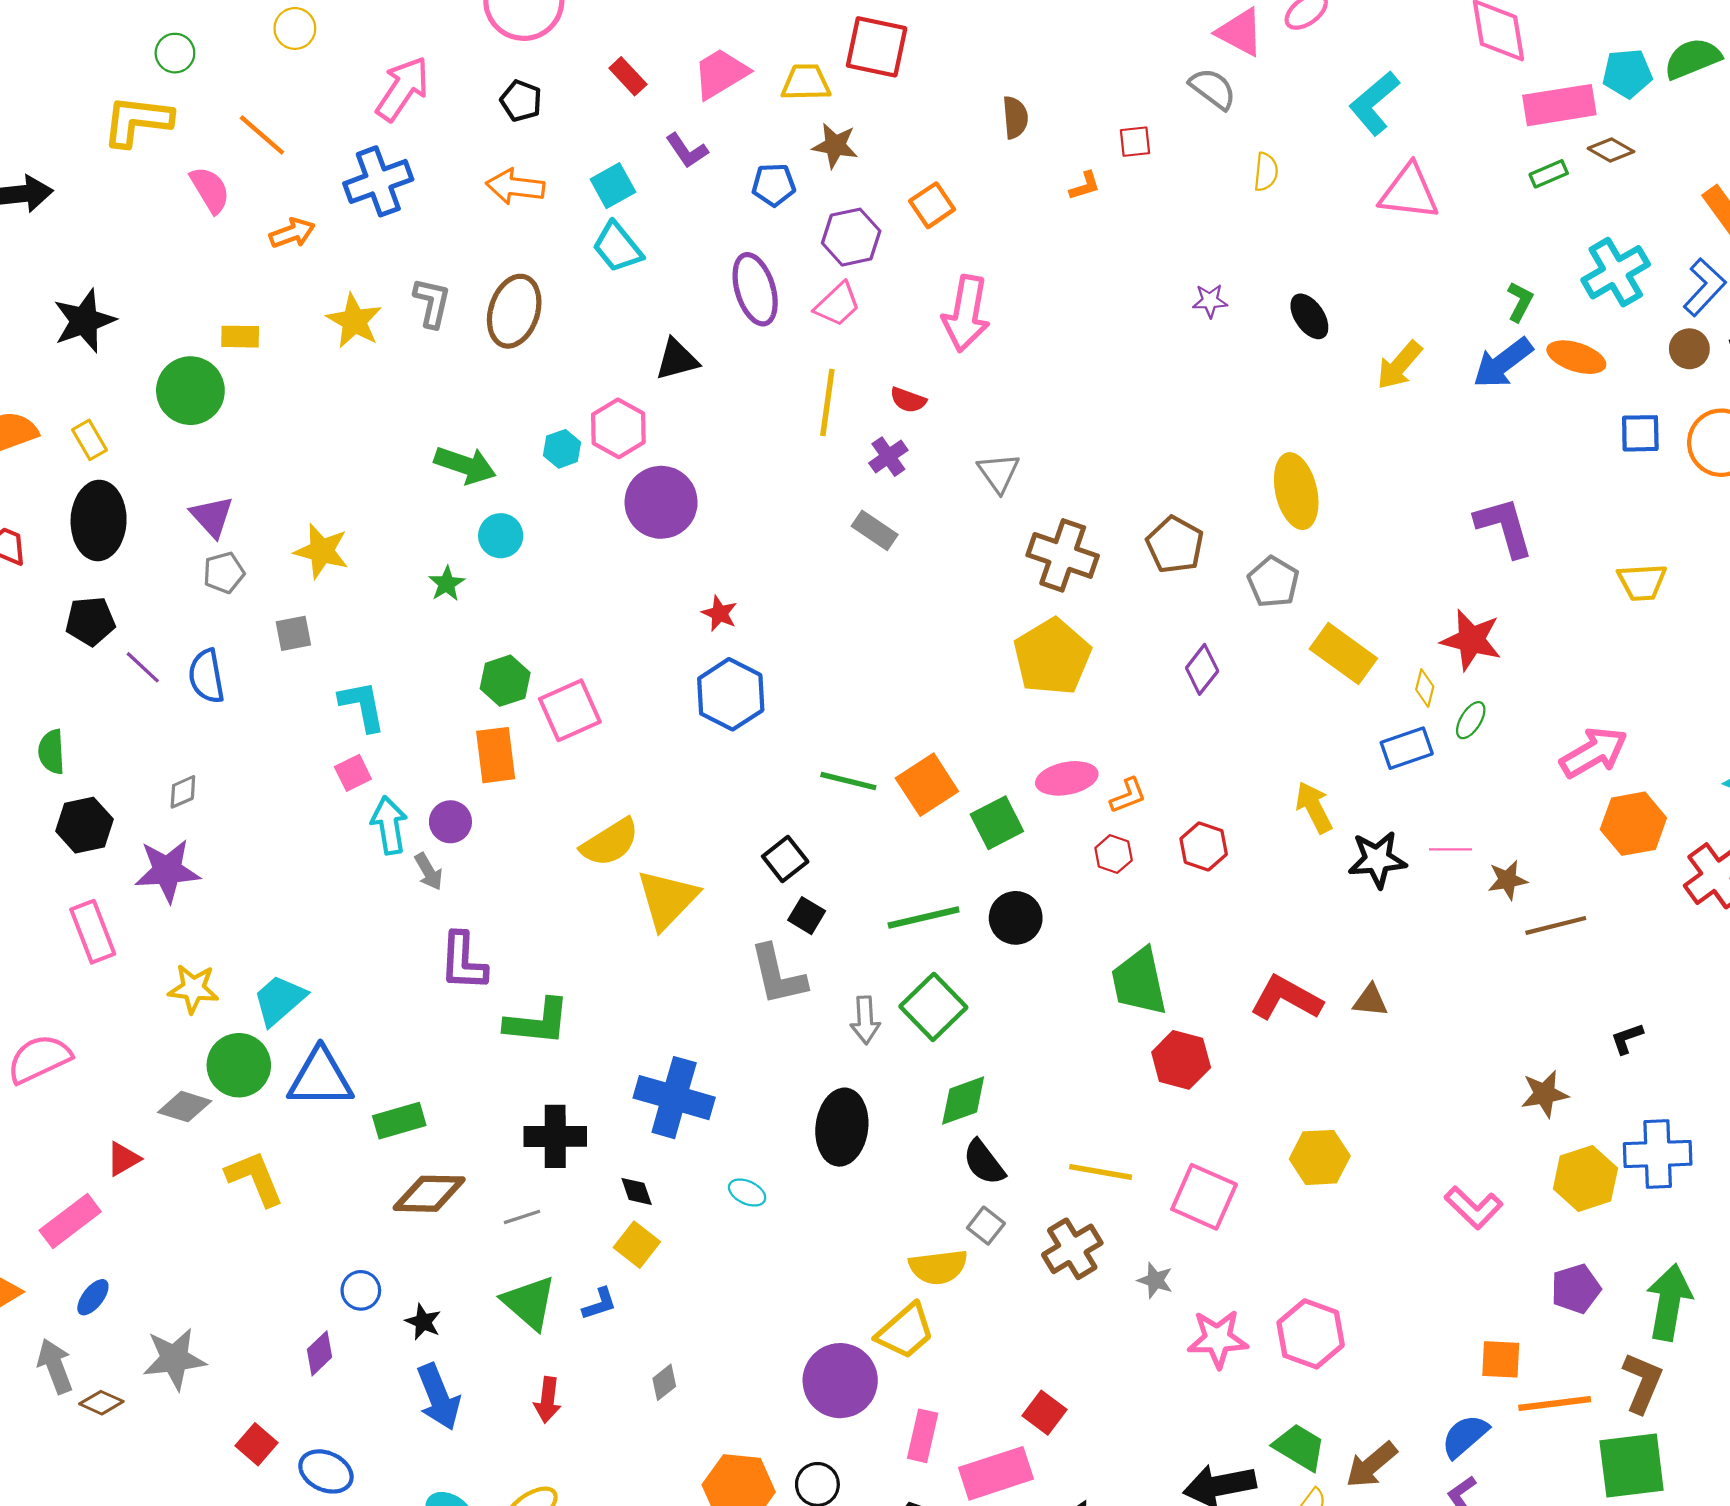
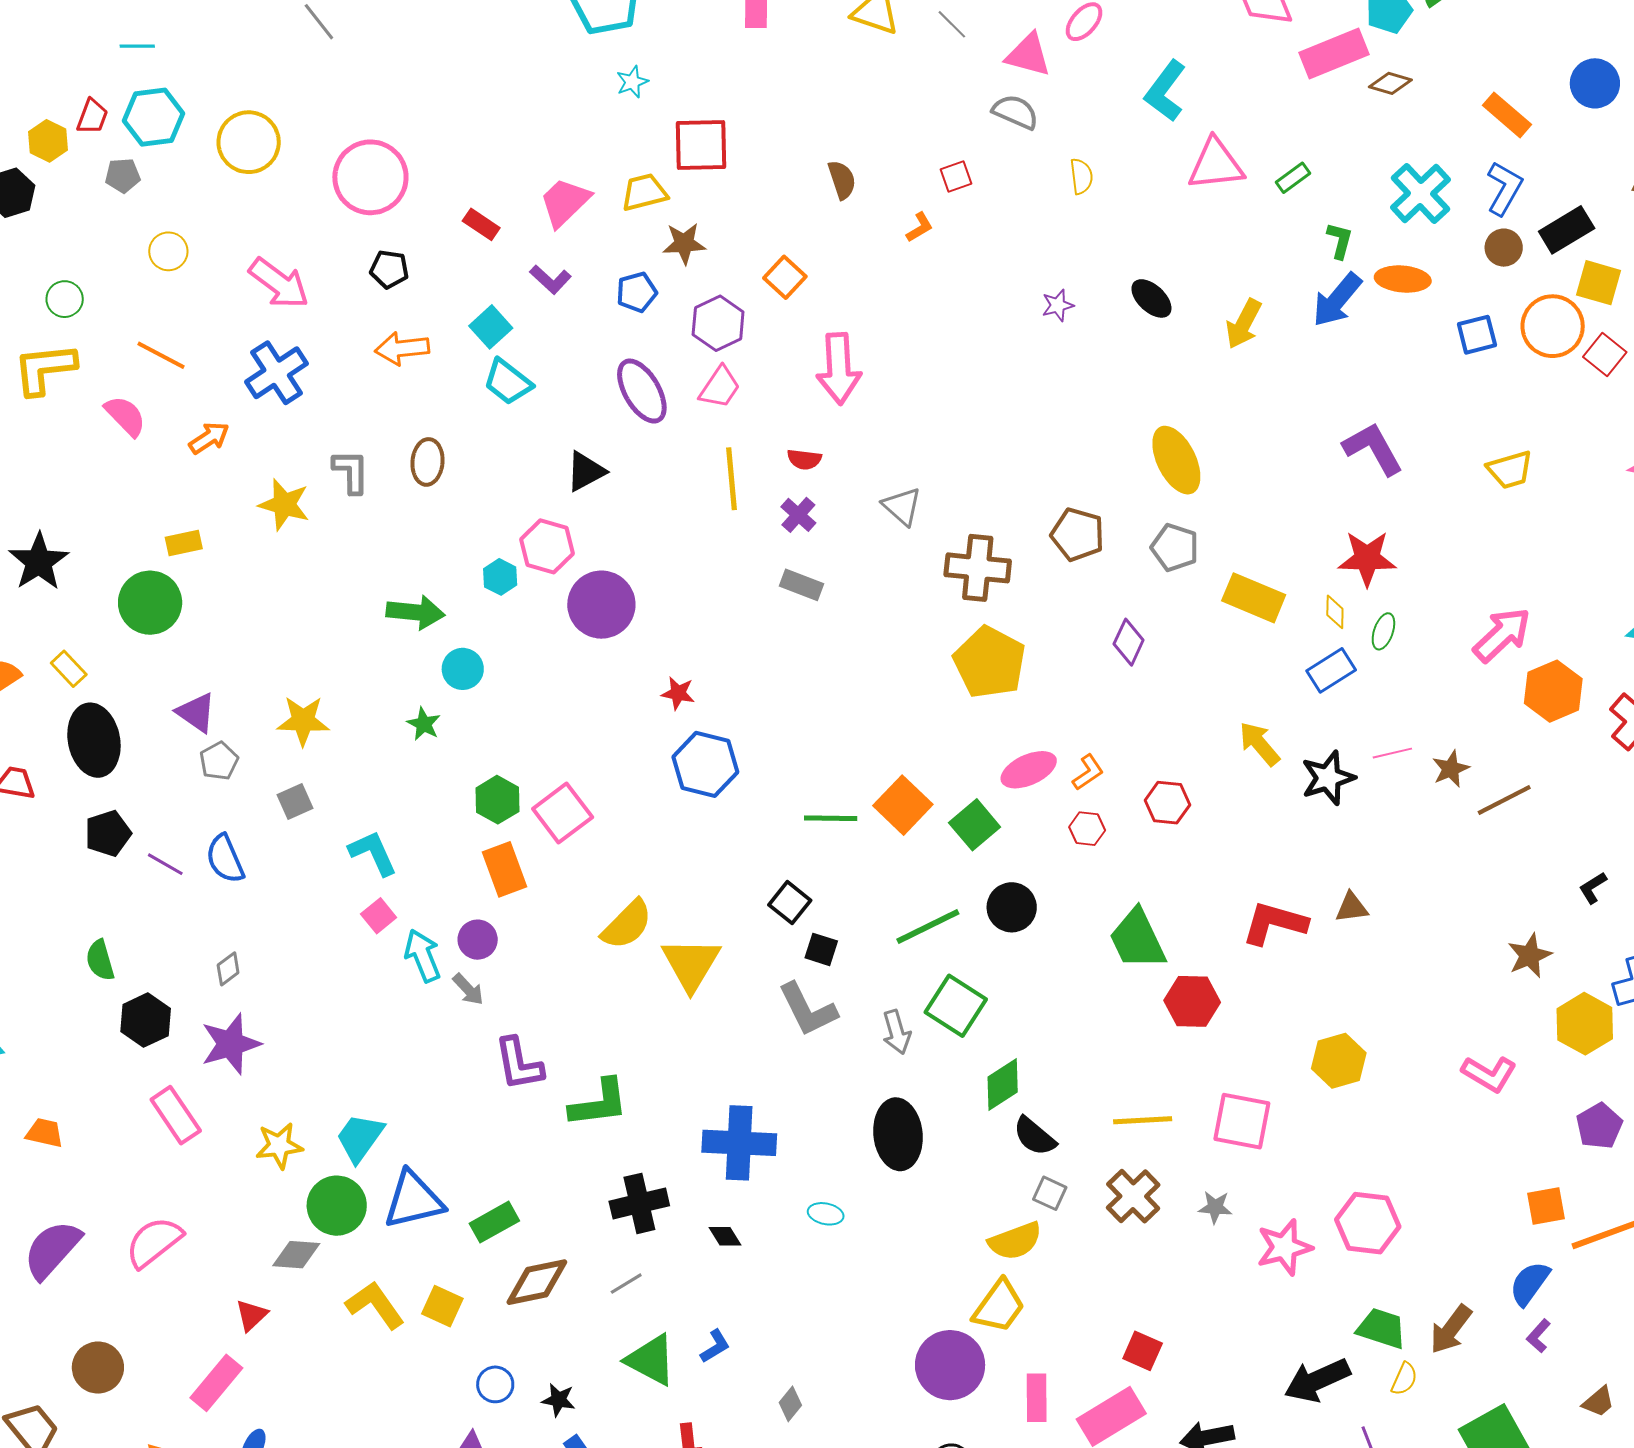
pink arrow: (403, 89) -> (279, 283), turned 106
green rectangle: (1549, 174) -> (1293, 178), moved
brown ellipse: (514, 311) -> (427, 462), size x0.7
yellow square: (637, 1245) -> (442, 1306), moved

